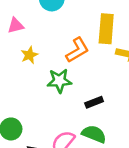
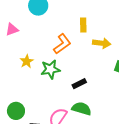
yellow rectangle: (106, 29) -> (83, 25), size x0.6
yellow star: (29, 55) -> (27, 61), moved

